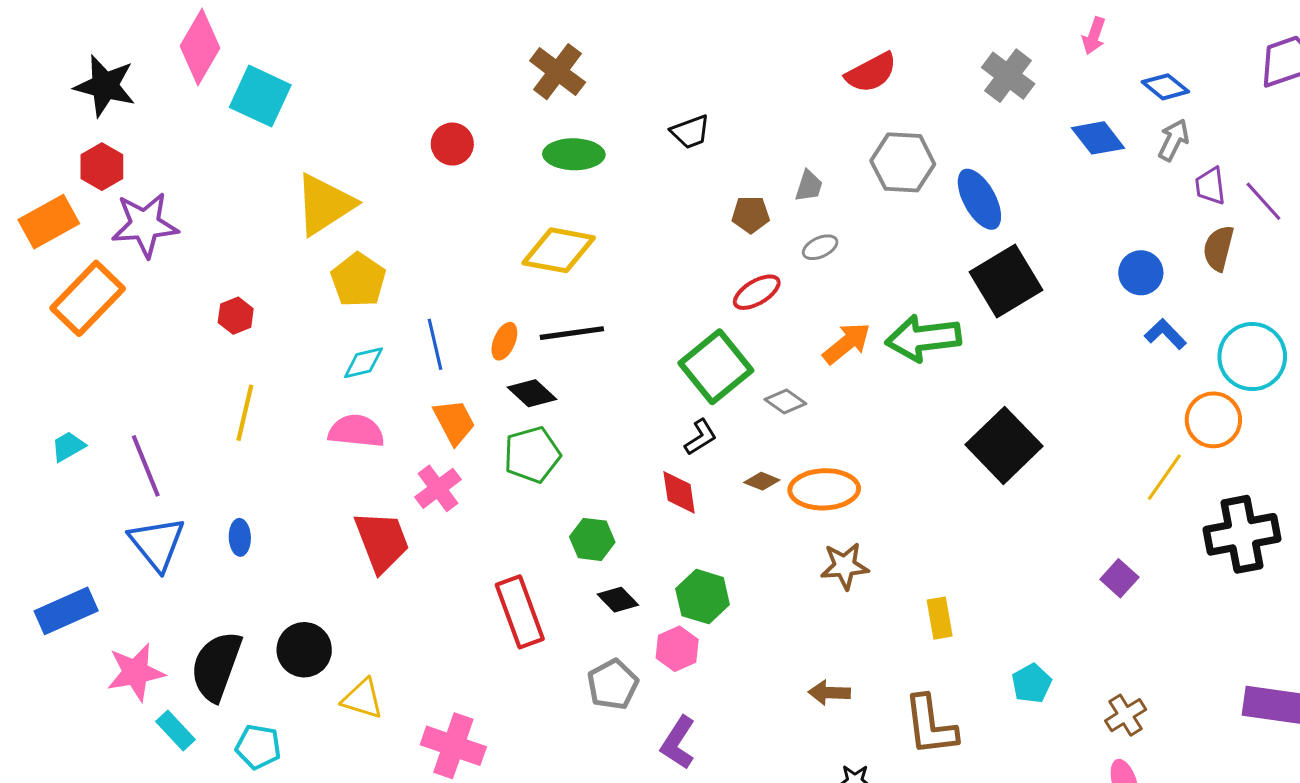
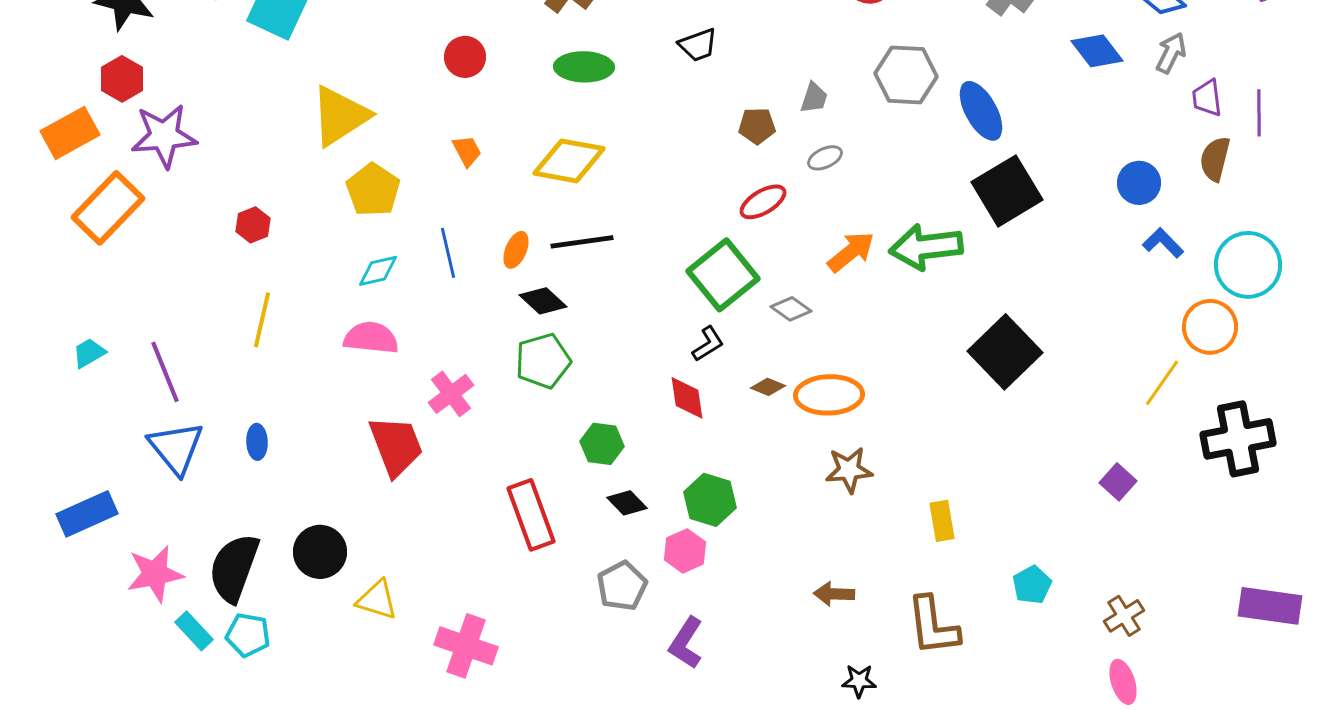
purple line: (1263, 201) -> (1259, 113), turned 42
orange trapezoid: (454, 422) -> (467, 151), moved, size x0.7
cyan pentagon: (258, 747) -> (248, 635), moved

